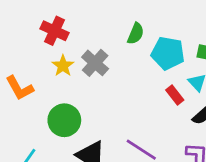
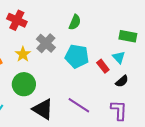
cyan pentagon: (168, 53) -> (77, 56), moved
yellow star: (63, 66) -> (23, 54), moved

